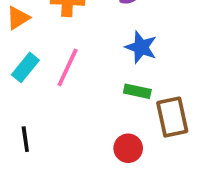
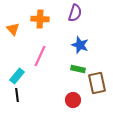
orange triangle: (18, 18) -> (13, 29), turned -40
cyan rectangle: (25, 67) -> (17, 76), moved

